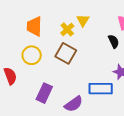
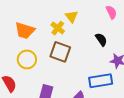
orange trapezoid: (34, 26) -> (25, 31), turned -65
black semicircle: (114, 41) -> (101, 39), moved

